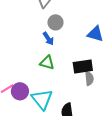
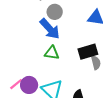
blue arrow: (48, 39) -> (50, 29), size x1.6

